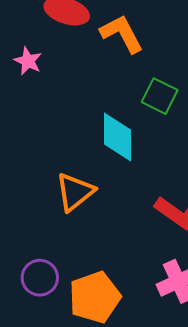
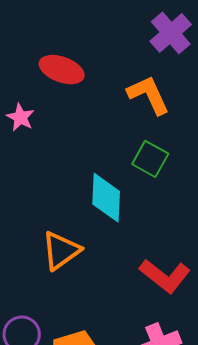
orange L-shape: (122, 34) -> (149, 95), moved

